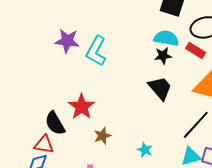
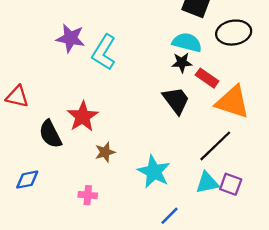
red rectangle: (196, 50) -> (207, 78), moved
red triangle: (44, 144) -> (17, 96), moved
cyan star: (145, 150) -> (154, 172), size x1.8

